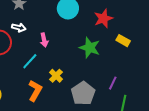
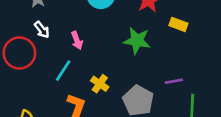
white arrow: (19, 28) -> (42, 30), turned 48
purple line: (113, 83) -> (174, 81), turned 64

